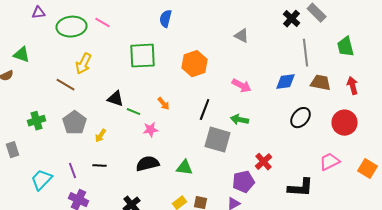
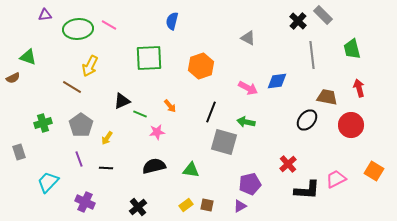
blue diamond: (286, 82) -> (277, 81), moved
brown trapezoid: (321, 83) -> (327, 97), moved
black triangle: (116, 99) -> (122, 101), turned -42
red cross: (264, 162) -> (288, 164), moved
pink trapezoid: (330, 162) -> (336, 179), moved
purple line: (73, 171) -> (79, 159), moved

